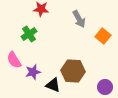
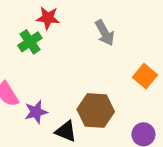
green cross: (29, 34) -> (30, 42), moved
orange square: (103, 36) -> (145, 76), moved

